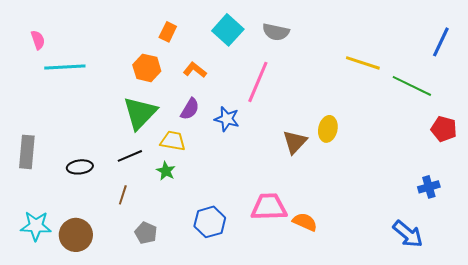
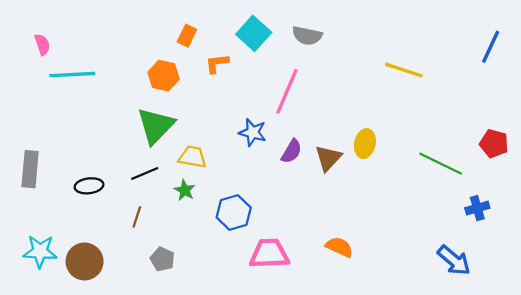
orange L-shape: (195, 70) -> (217, 63), moved, turned -45
green line: (412, 86) -> (441, 164), moved
purple semicircle: (190, 109) -> (291, 151), moved
pink trapezoid: (269, 207) -> (269, 254), moved
blue hexagon: (210, 222) -> (234, 213), moved

